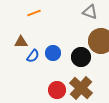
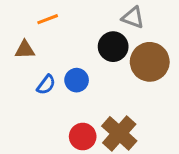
brown triangle: (21, 42) -> (25, 50), moved
black circle: (81, 57) -> (113, 47), moved

